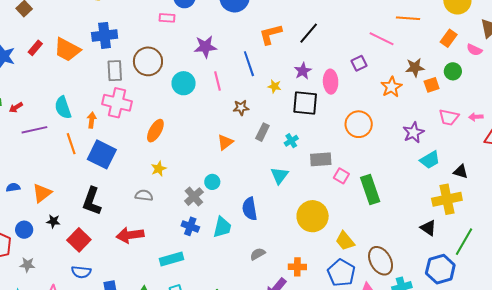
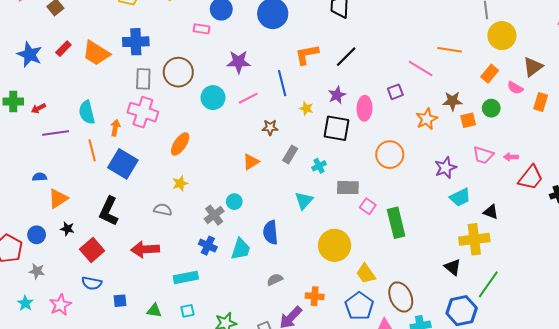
pink line: (218, 81) -> (248, 98), turned 72
blue semicircle: (13, 187) -> (40, 177), moved

